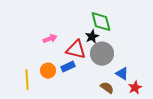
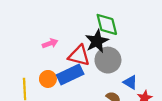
black star: (92, 37) -> (97, 41), size x1.5
blue rectangle: (68, 67) -> (70, 75), size x1.6

